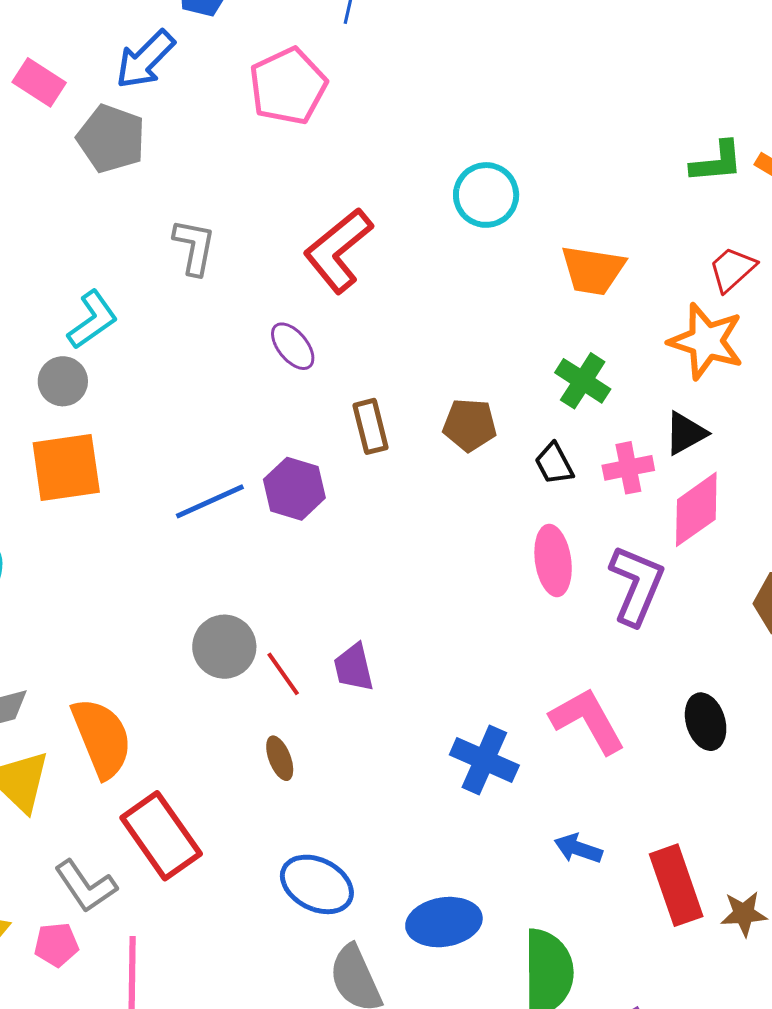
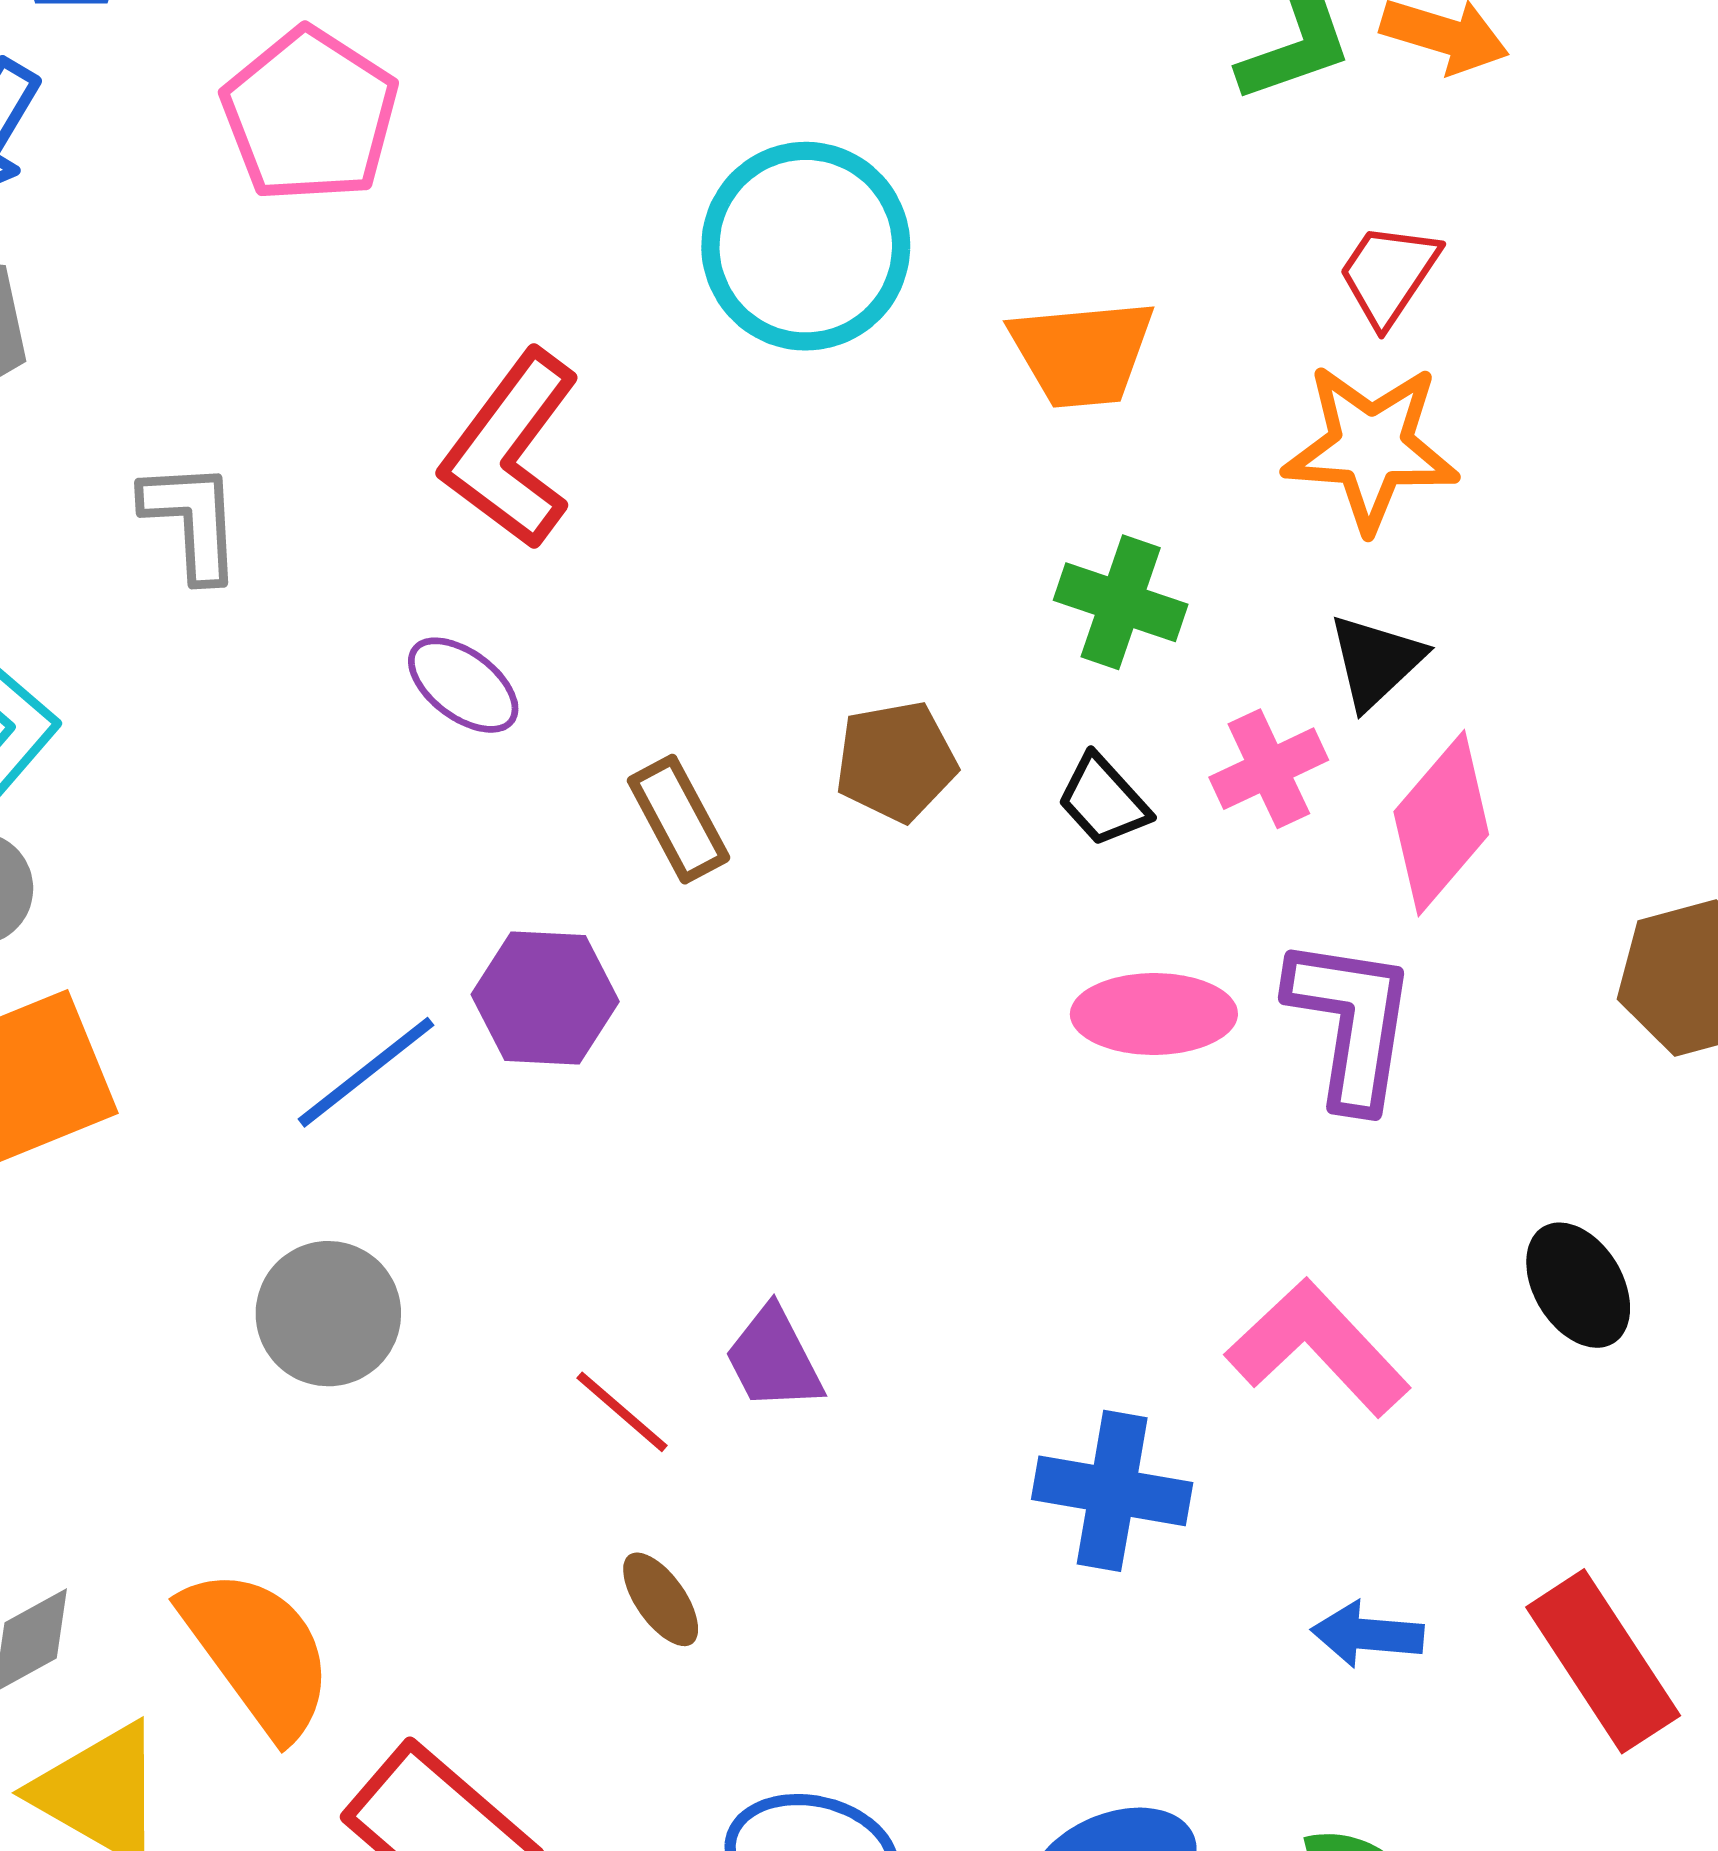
cyan circle: (486, 195) -> (806, 246), size x1.4
pink ellipse: (553, 560) -> (1154, 1014), turned -68
gray circle: (224, 647) -> (328, 1314), moved

